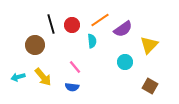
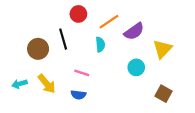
black line: (51, 24) -> (63, 39), moved
red circle: (72, 25) -> (78, 14), moved
pink line: (75, 67) -> (82, 73), turned -32

